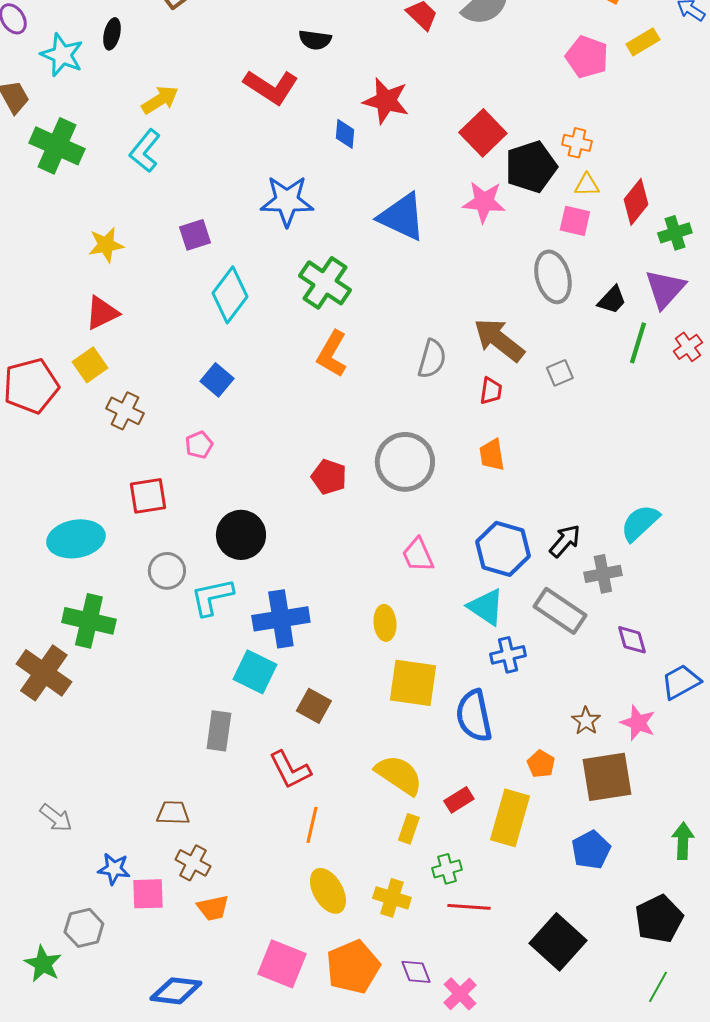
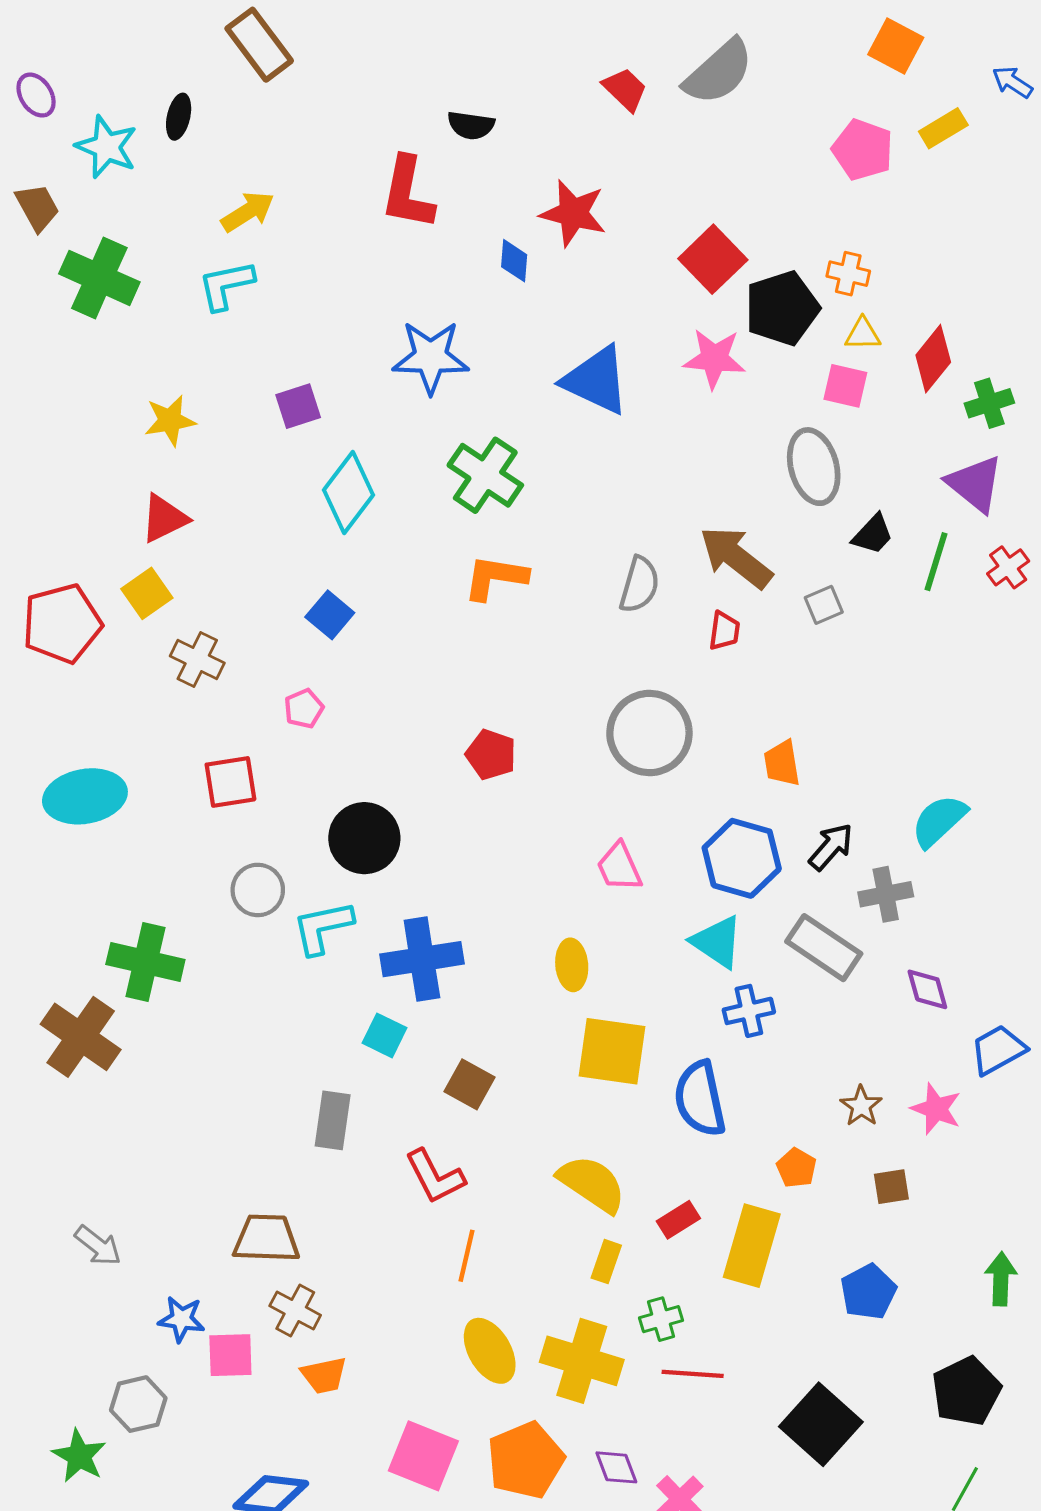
red L-shape: (271, 87) -> (408, 193), turned 68
cyan L-shape: (145, 151) -> (226, 285), turned 39
purple triangle: (665, 289) -> (975, 484), turned -33
black trapezoid: (612, 300) -> (873, 534), moved
orange L-shape: (332, 354) -> (495, 577), turned 69
orange trapezoid: (492, 455) -> (782, 763), moved
gray circle: (405, 462) -> (649, 733), moved
cyan ellipse: (76, 539) -> (85, 796), moved
cyan square: (255, 672) -> (385, 1035), size x0.7
brown square: (607, 777) -> (891, 1187), size x0.5
brown trapezoid: (173, 813) -> (266, 1238), size x1.4
yellow cross: (392, 898) -> (582, 1361), size x1.5

